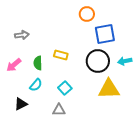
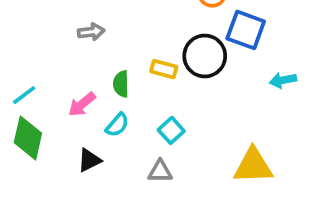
blue square: (105, 34) -> (246, 30), turned 30
black circle: (98, 61) -> (205, 56), moved
pink arrow: (14, 65) -> (82, 104), moved
yellow triangle: (109, 89) -> (253, 166), moved

